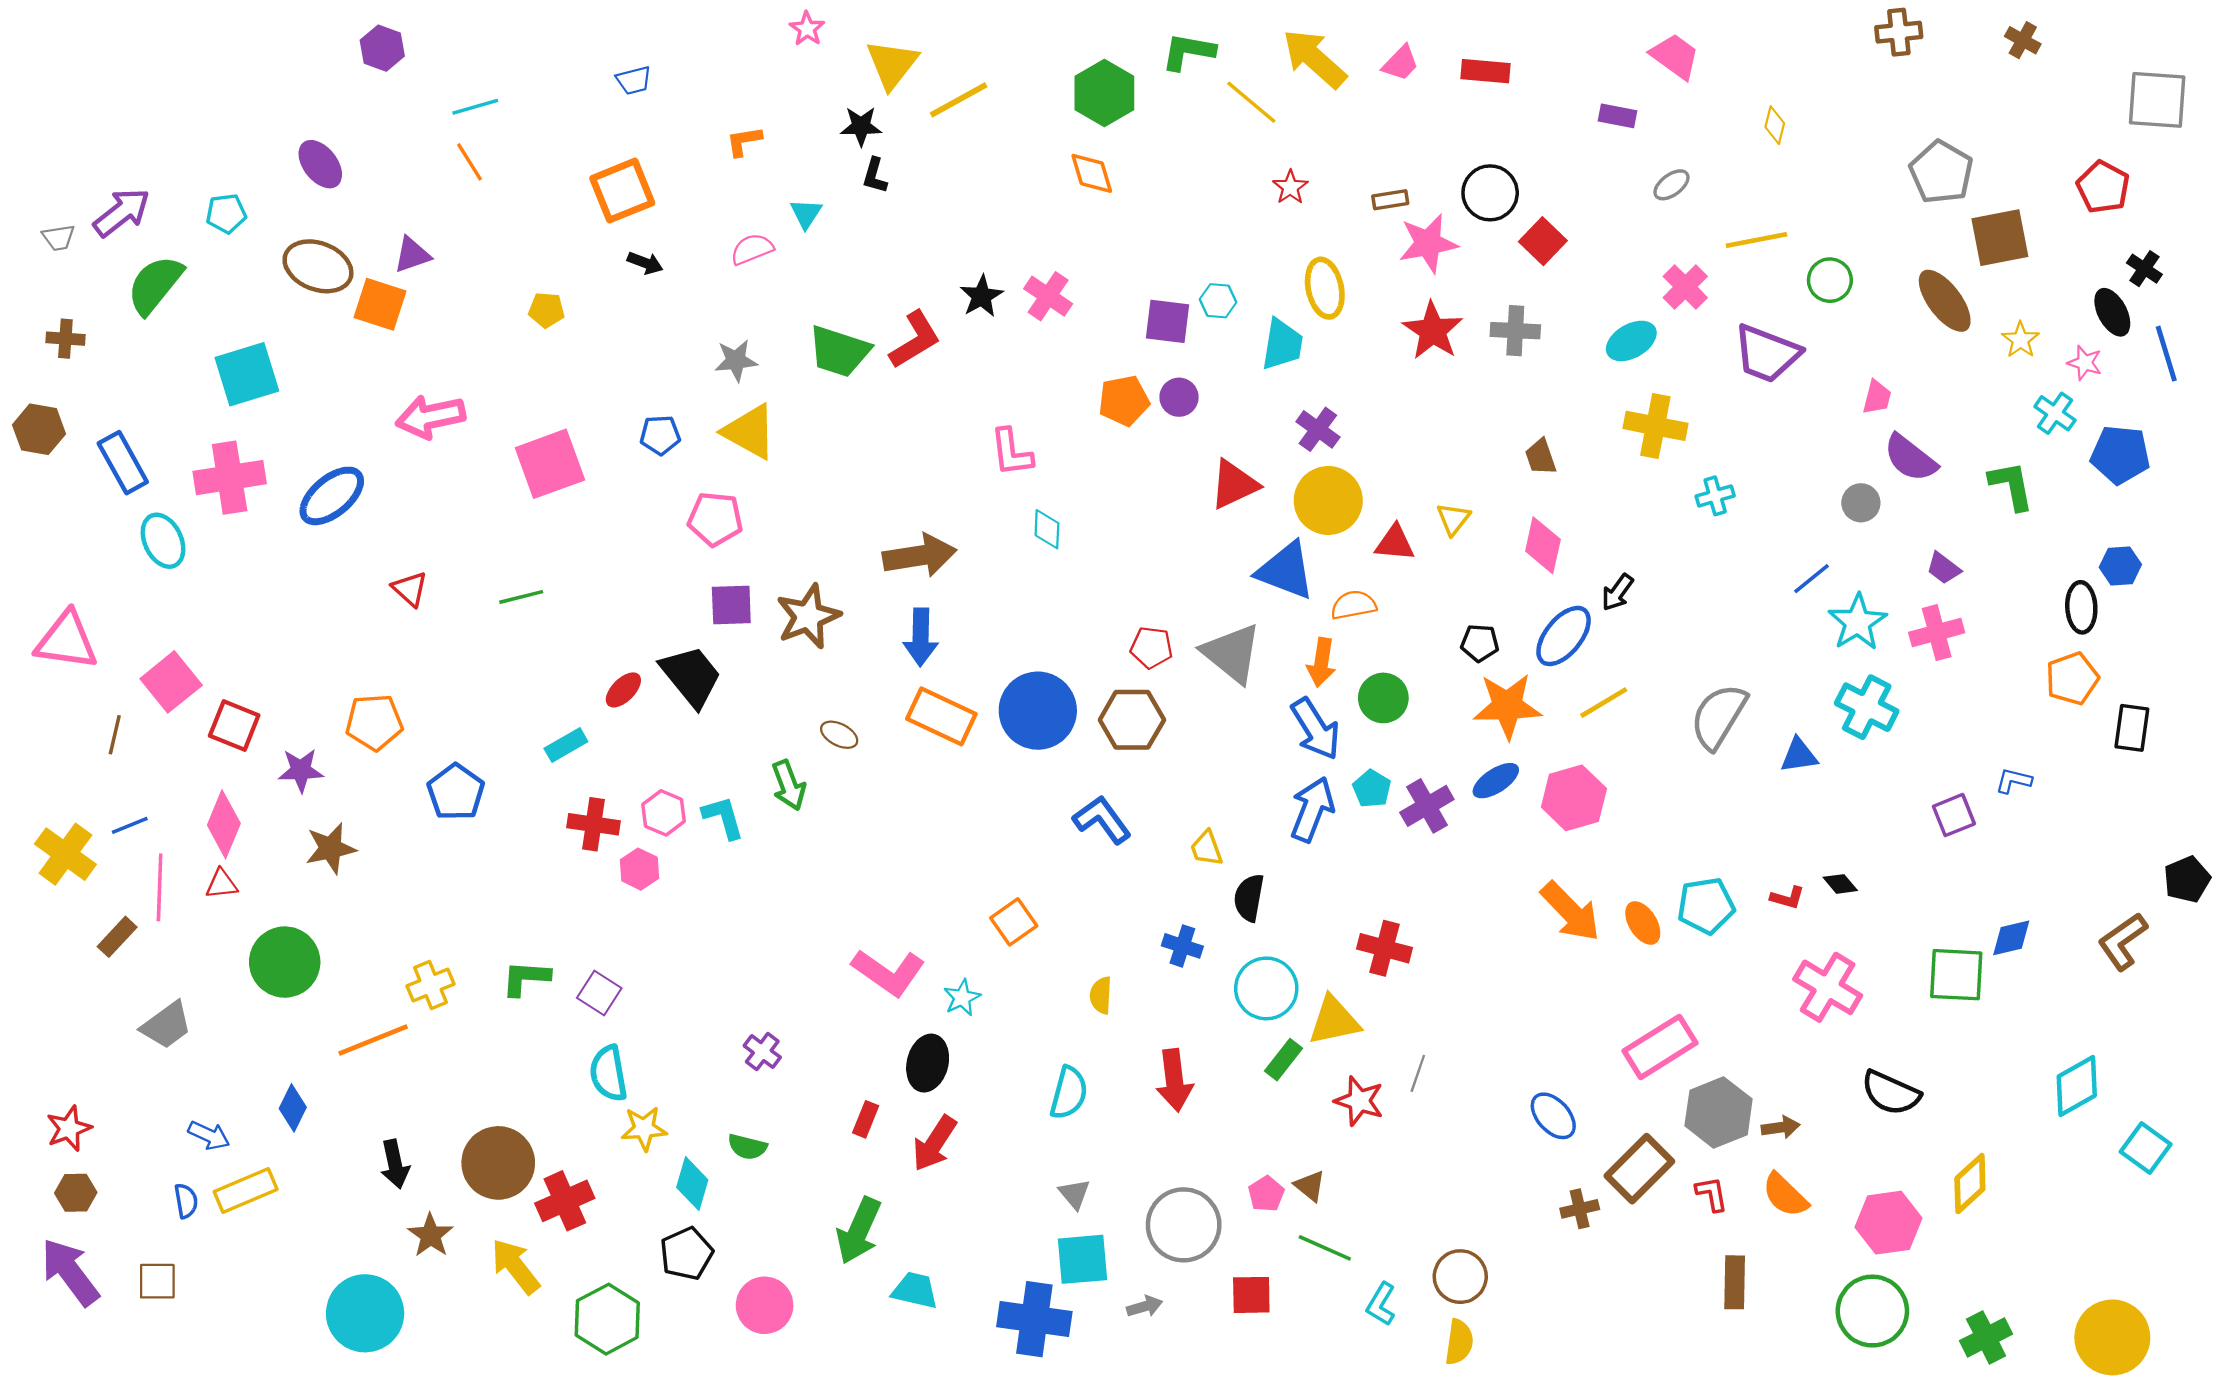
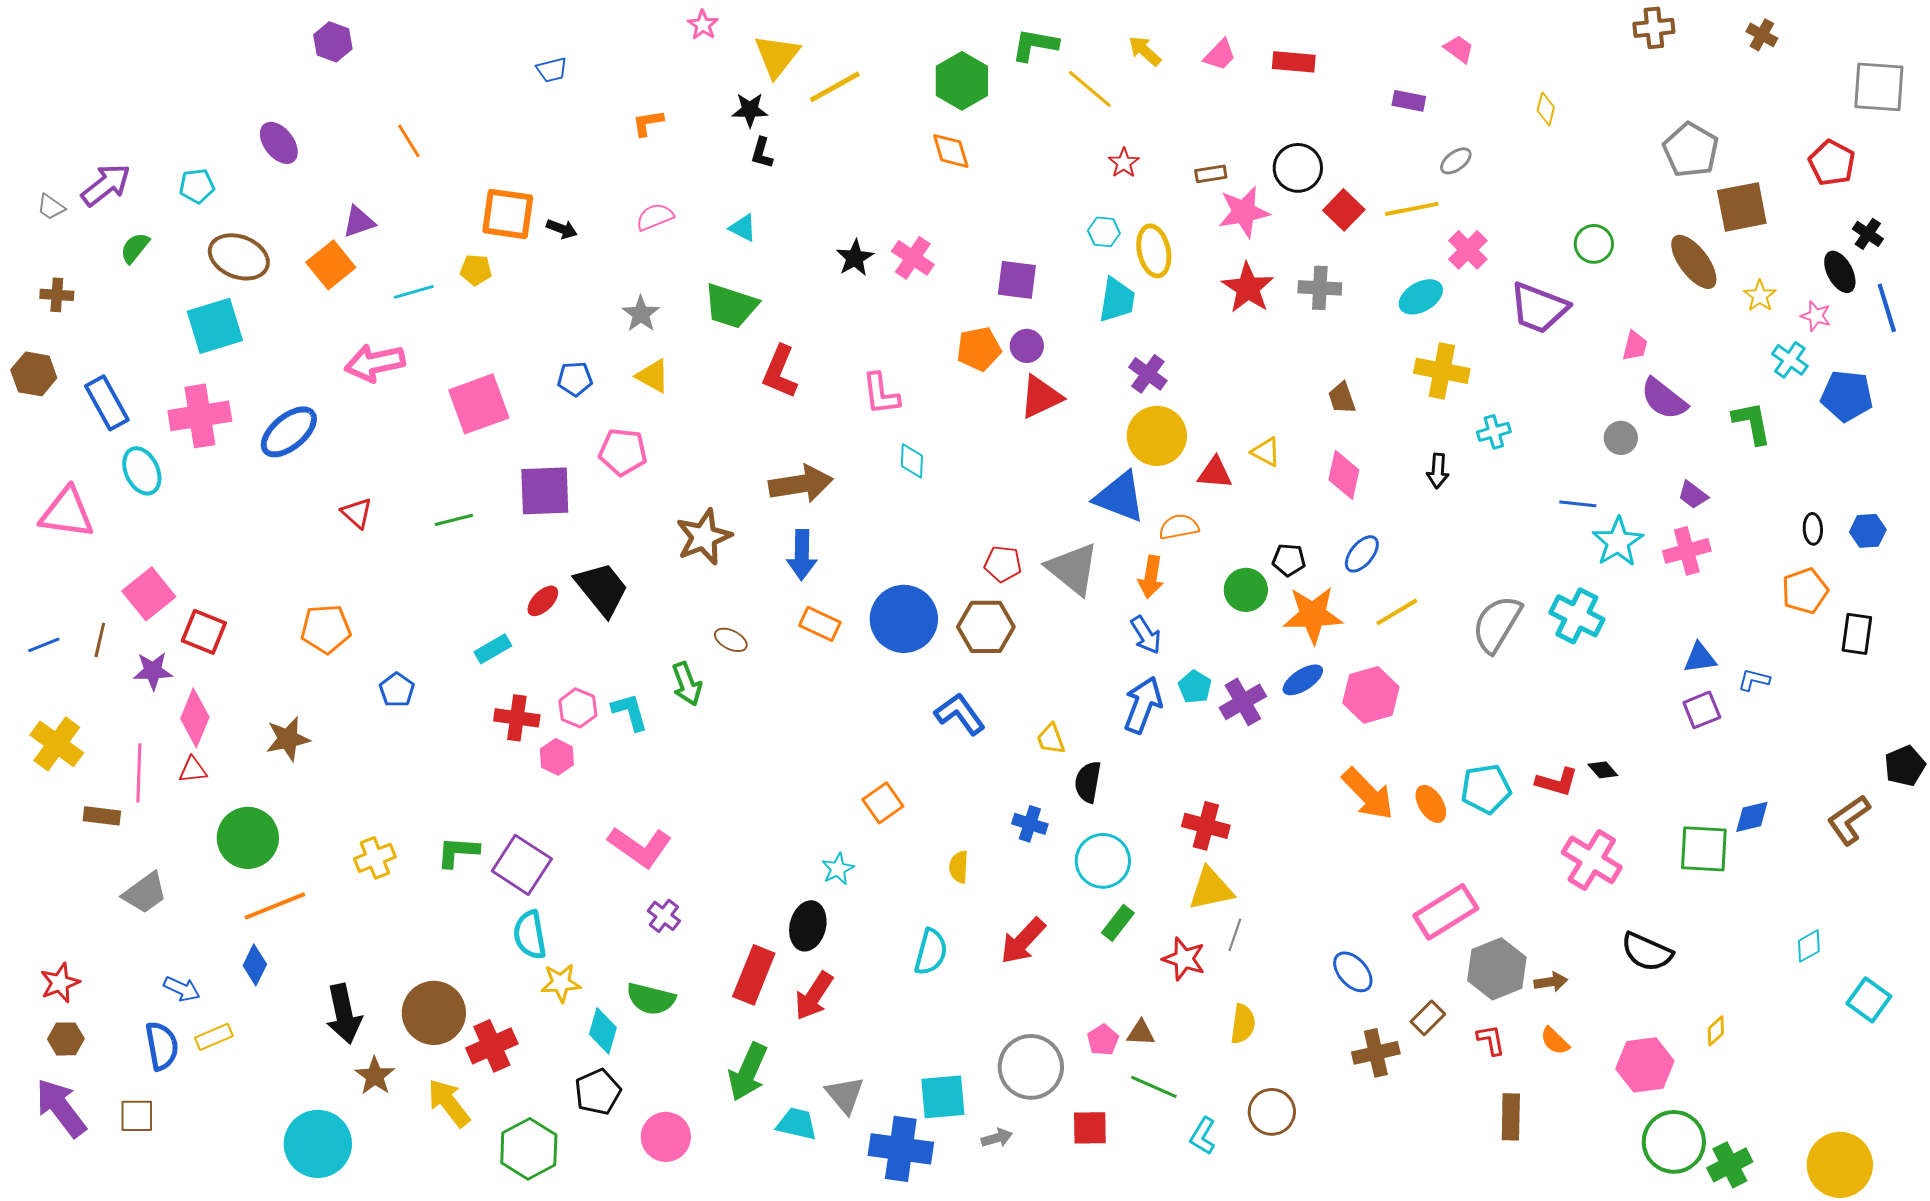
pink trapezoid: (1675, 56) -> (1459, 49), size x0.7
yellow arrow: (1314, 59) -> (1145, 51), size x0.6
cyan line: (475, 107) -> (414, 292), moved
orange square: (622, 191) -> (508, 214), moved, turned 30
cyan triangle: (806, 214) -> (743, 228), moved, turned -36
gray trapezoid: (59, 238) -> (51, 207), turned 44
yellow line: (1756, 240) -> (1412, 209), moved
brown ellipse: (318, 266) -> (239, 257), moved
green semicircle: (155, 285) -> (135, 248), size x0.6
cyan hexagon: (1218, 301) -> (1104, 232), moved
orange square: (380, 304) -> (331, 265), turned 33
red L-shape: (915, 340) -> (780, 372), moved, turned 144
gray star: (736, 360) -> (641, 314), turned -30
yellow triangle: (750, 432) -> (653, 376), size x0.7
red triangle: (1234, 484) -> (1041, 397), moved
yellow triangle: (1453, 519) -> (1266, 452), turned -40
blue hexagon: (2120, 566) -> (1868, 531), moved
blue line: (1812, 579) -> (1578, 504), turned 45
black arrow: (1618, 592) -> (1438, 471), moved, turned -32
purple square: (731, 605) -> (545, 491), moved, size x1.4
black ellipse: (2081, 607) -> (1813, 529), size x0.7
blue ellipse: (1564, 636) -> (1362, 554), size x0.7
pink triangle: (67, 641) -> (67, 513), moved
green circle: (1383, 698) -> (1246, 590), moved
cyan cross: (1867, 707) -> (1577, 616), moved
orange rectangle: (941, 716) -> (820, 624), size x0.7
blue arrow: (1316, 729) -> (1146, 635), size x0.7
blue triangle: (1799, 755) -> (1700, 658), moved
purple star: (301, 770) -> (153, 671), moved
blue pentagon: (456, 792) -> (397, 690), size x0.7
blue line: (130, 825) -> (44, 645), moved
red L-shape: (1787, 898) -> (1557, 782), size x1.4
brown rectangle: (117, 937) -> (102, 816), turned 54
pink L-shape: (889, 972) -> (640, 847), moved
purple square: (599, 993) -> (522, 865), size x1.5
yellow triangle: (1334, 1021) -> (1211, 889), moved
orange line: (373, 1040) -> (275, 906), moved
red arrow: (1174, 1080) -> (1023, 941), turned 50
cyan diamond: (2077, 1086) -> (1809, 946), size x0.6
red rectangle: (866, 1119) -> (754, 975), size x1.8
green semicircle: (747, 1147) -> (651, 999), size x1.4
black arrow: (395, 1164) -> (344, 1014), size x1.4
brown rectangle: (1639, 1169) -> (1428, 1018), size x0.6
yellow diamond: (1970, 1184) -> (1716, 1031), size x0.6
brown triangle: (1310, 1186) -> (1141, 1033), turned -36
yellow rectangle: (246, 1190) -> (214, 1037), size x0.7
gray triangle: (1075, 1194) -> (845, 1095), moved, size x1.4
orange semicircle: (1785, 1195) -> (1555, 1041), size x0.7
blue semicircle: (186, 1201) -> (162, 1046), size x1.6
brown cross: (1580, 1209) -> (1376, 1053), size x1.4
green circle: (1872, 1311) -> (1674, 1142), moved
yellow semicircle: (1459, 1342) -> (1243, 1024), moved

